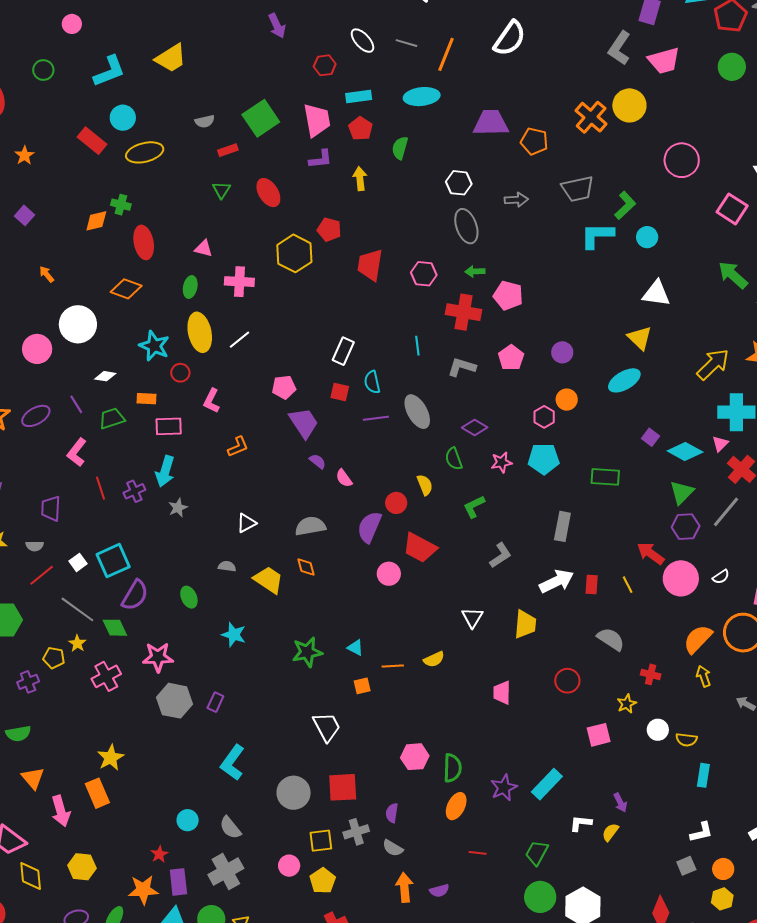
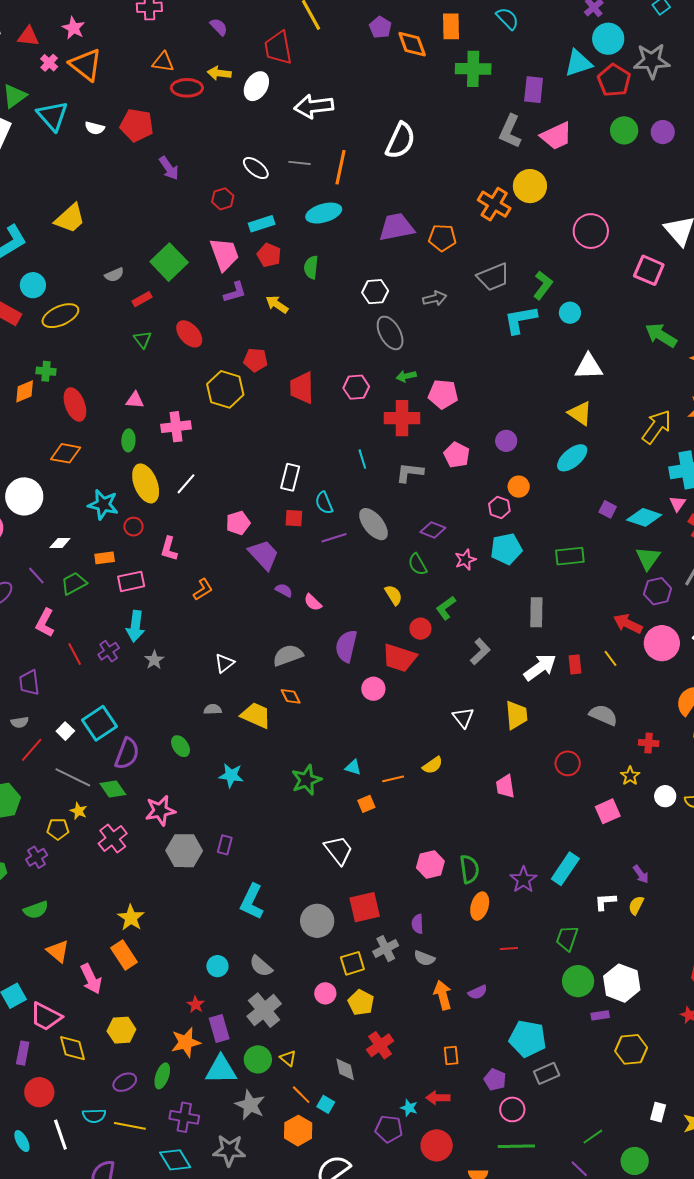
yellow arrow: (360, 179) -> (277, 304), turned -40
red circle: (396, 503) -> (420, 629), moved

